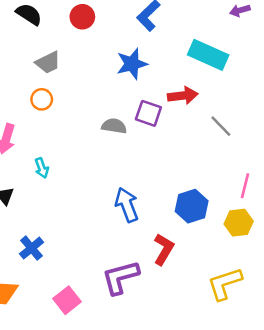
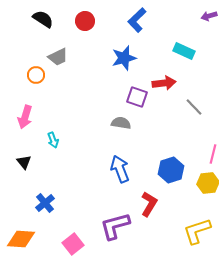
cyan rectangle: (208, 55) -> (184, 51), size x0.7
orange circle: (42, 99) -> (36, 75), moved
gray semicircle: (114, 126) -> (121, 123), moved

